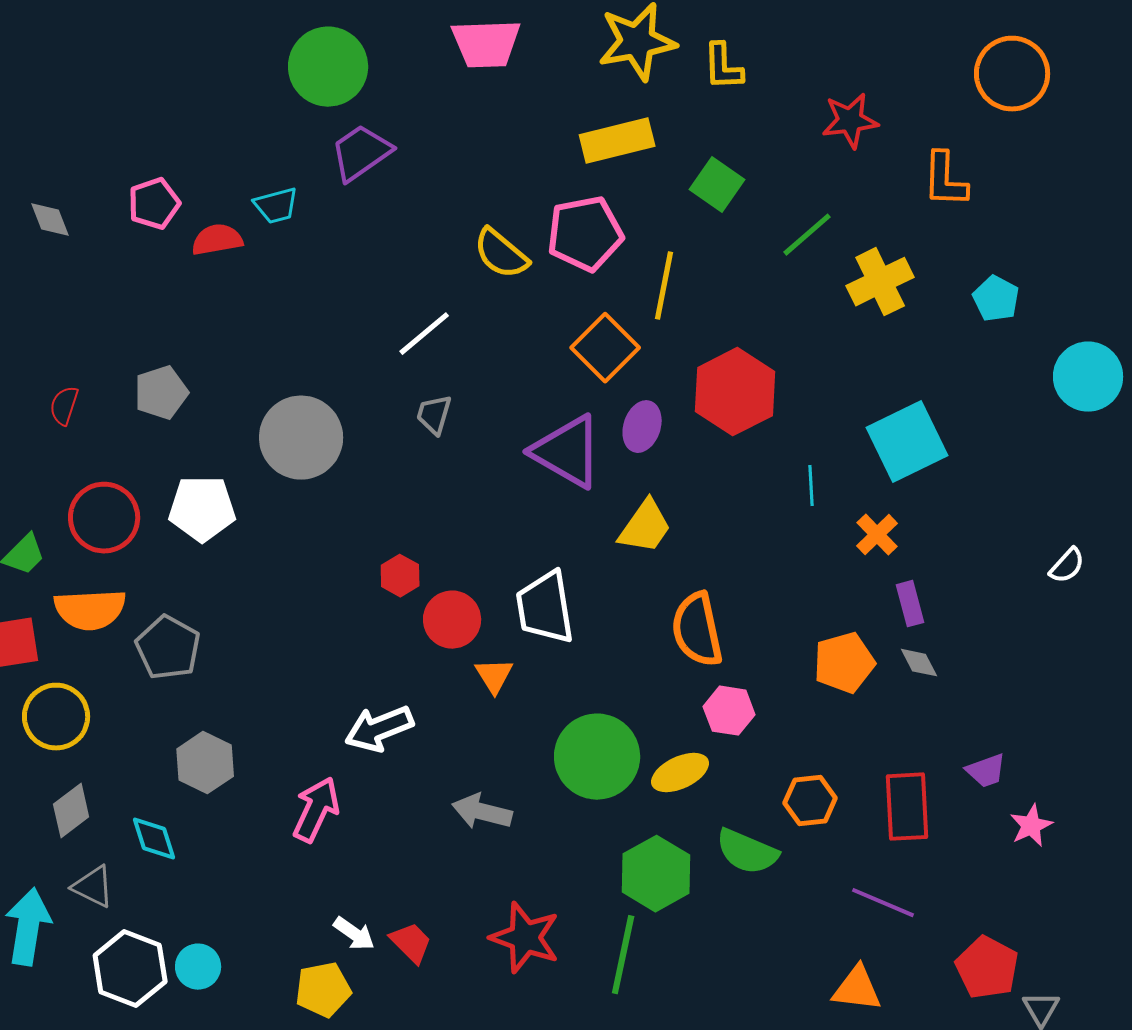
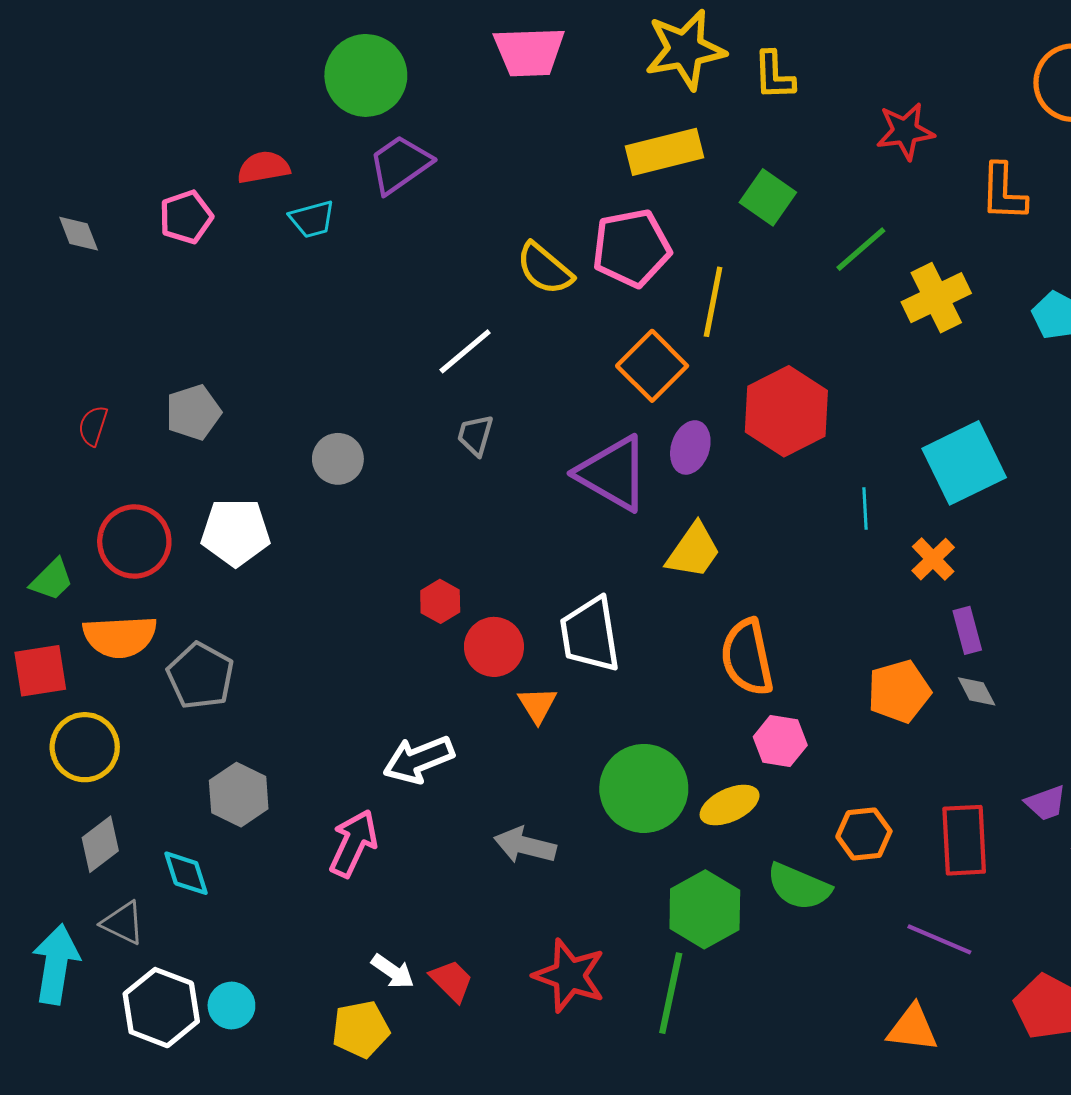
red semicircle: (217, 240) -> (264, 167), moved
gray circle: (301, 438) -> (338, 459), size x0.6

